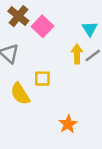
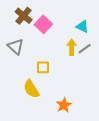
cyan triangle: (90, 29) -> (82, 27), turned -32
yellow semicircle: (20, 94) -> (31, 89), moved

